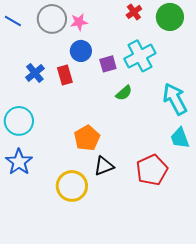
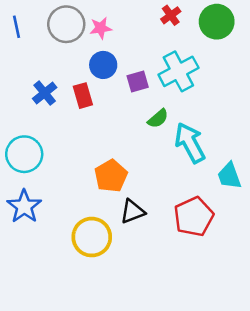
blue line: (13, 21) -> (17, 27), turned 48
cyan arrow: (175, 99) -> (190, 143), moved

